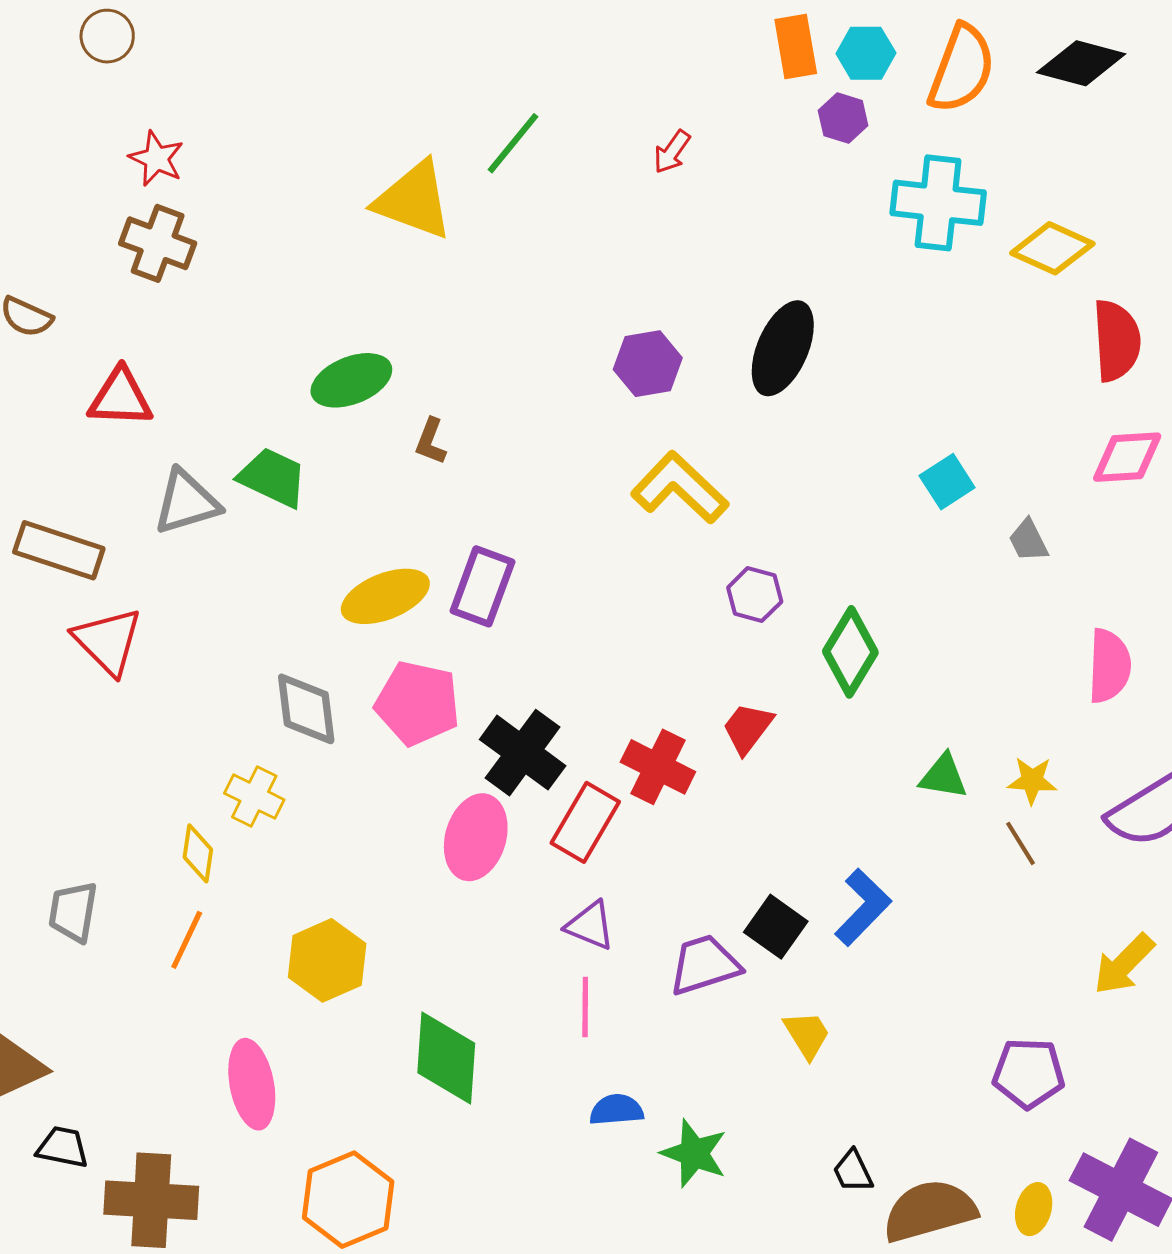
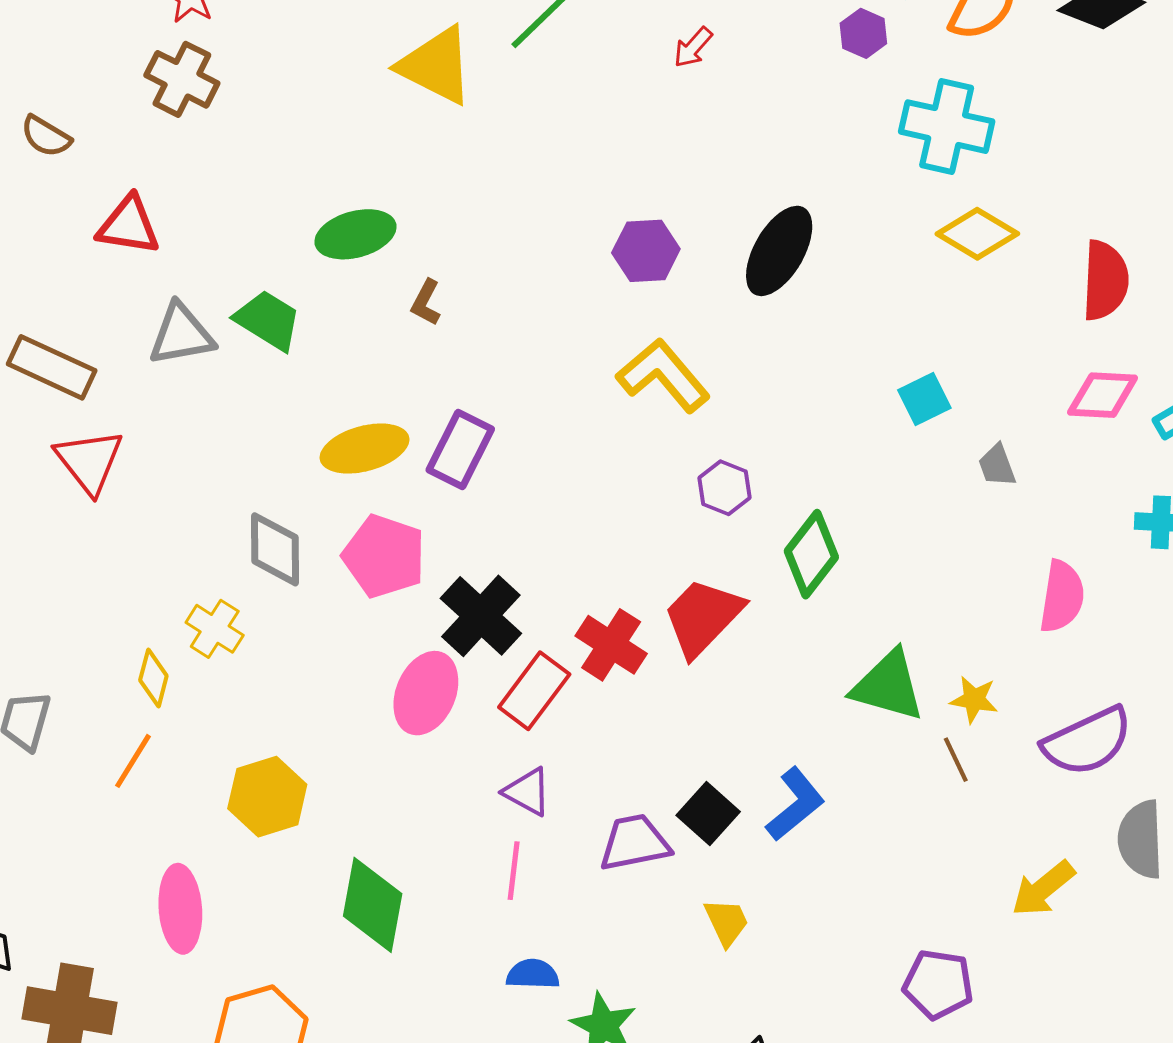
yellow diamond: (1052, 248) -> (977, 234), moved
red trapezoid: (748, 728) -> (703, 617), size x1.6
green triangle: (943, 776) -> (888, 686), size x1.6

